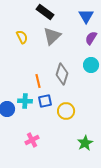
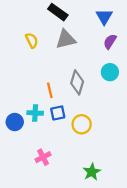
gray triangle: (52, 36) -> (66, 39), turned 30
green star: (85, 143) -> (92, 172), moved

